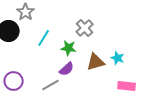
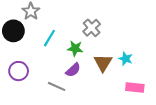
brown triangle: (96, 62) -> (103, 63), turned -42
purple circle: (14, 81) -> (19, 71), moved
gray line: (51, 85) -> (57, 86), turned 54

